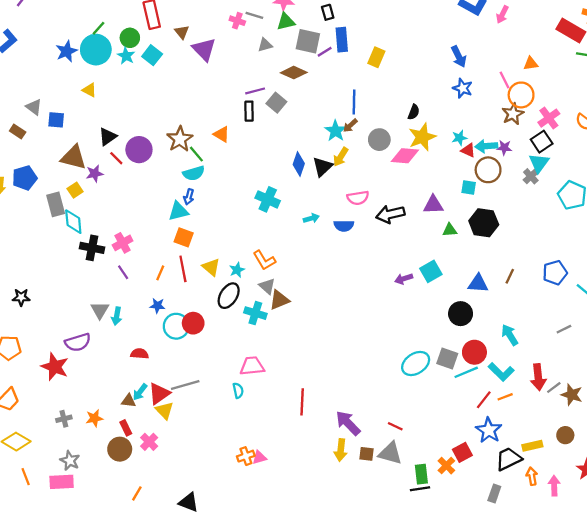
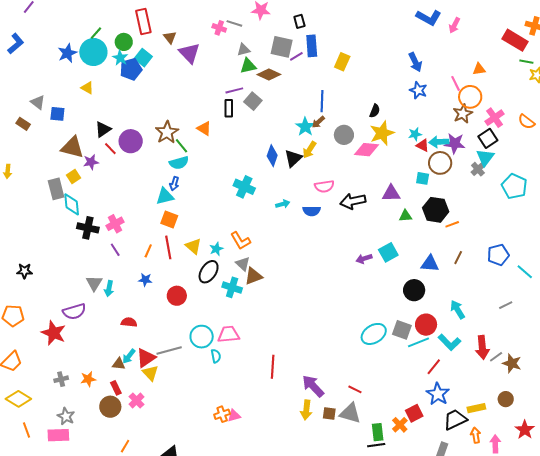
green triangle: (286, 22) -> (248, 66), moved
purple star: (504, 148) -> (455, 143), size x1.5
blue pentagon: (25, 178) -> (131, 69), moved
cyan circle: (176, 326) -> (202, 337), moved
orange line: (505, 397) -> (452, 224), moved

